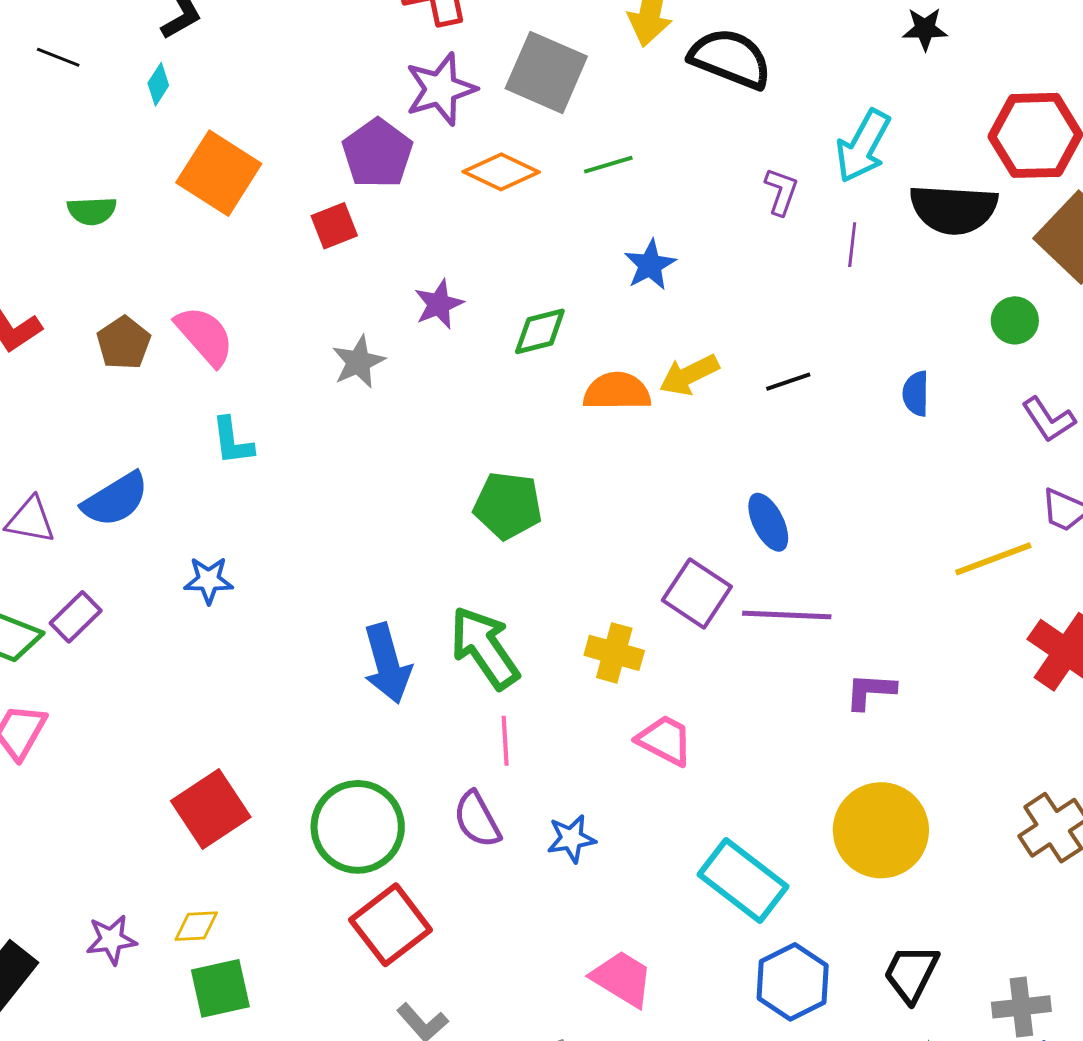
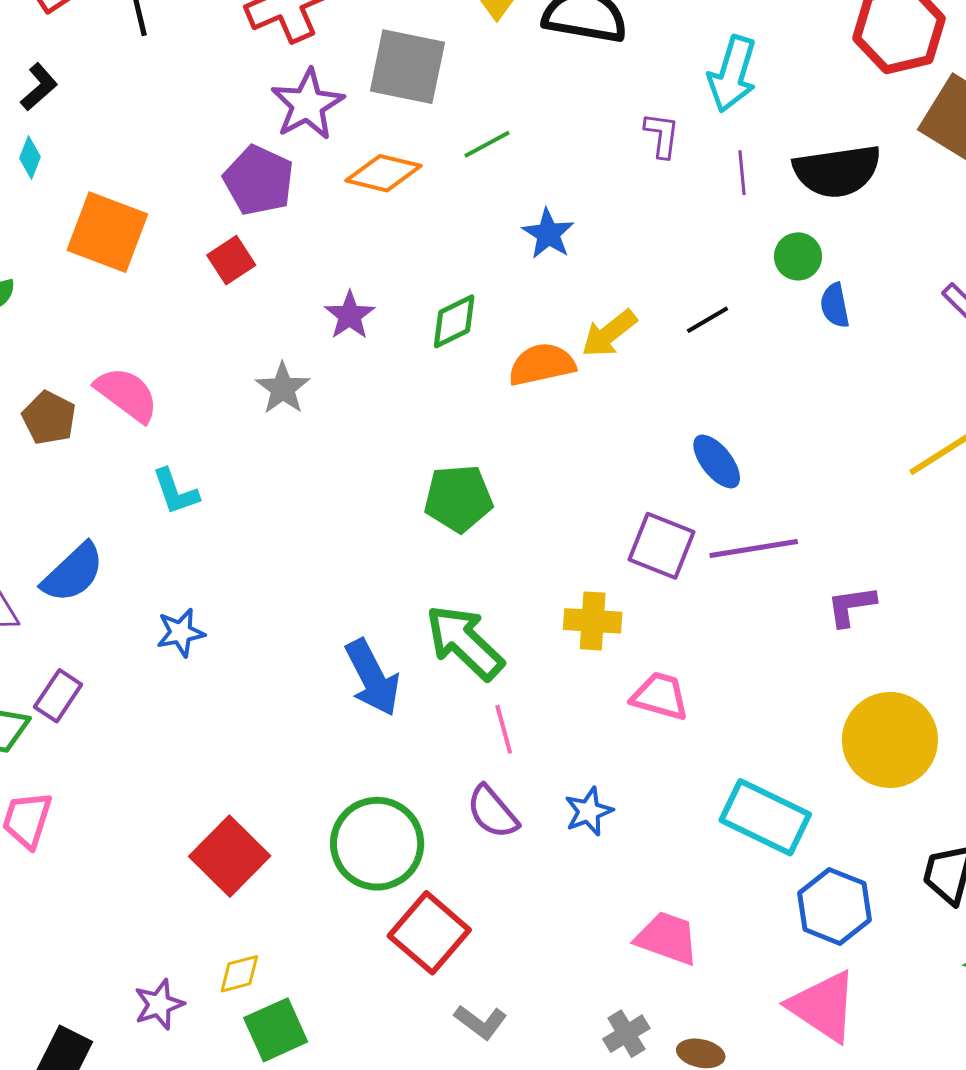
black semicircle: (954, 209) -> (837, 171), moved
green circle: (1015, 320) -> (798, 256), moved

